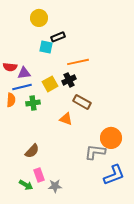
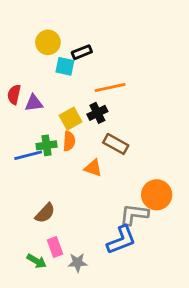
yellow circle: (39, 18) -> (48, 42), moved
red semicircle: (10, 67) -> (14, 95), turned 96
blue line: (22, 87) -> (28, 155), moved
orange semicircle: (11, 100) -> (69, 141), moved
blue L-shape: (114, 175) -> (121, 240), moved

